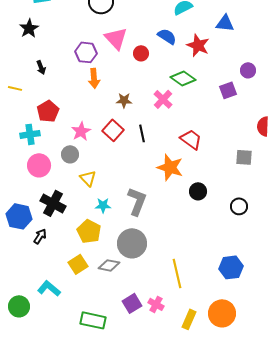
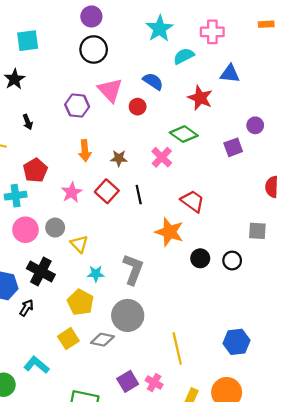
blue semicircle: (167, 36) -> (153, 81), moved
orange arrow: (94, 78) -> (85, 151), moved
gray circle: (70, 154) -> (55, 228), moved
gray square: (244, 157) -> (257, 231), moved
black circle: (239, 206) -> (232, 261), moved

